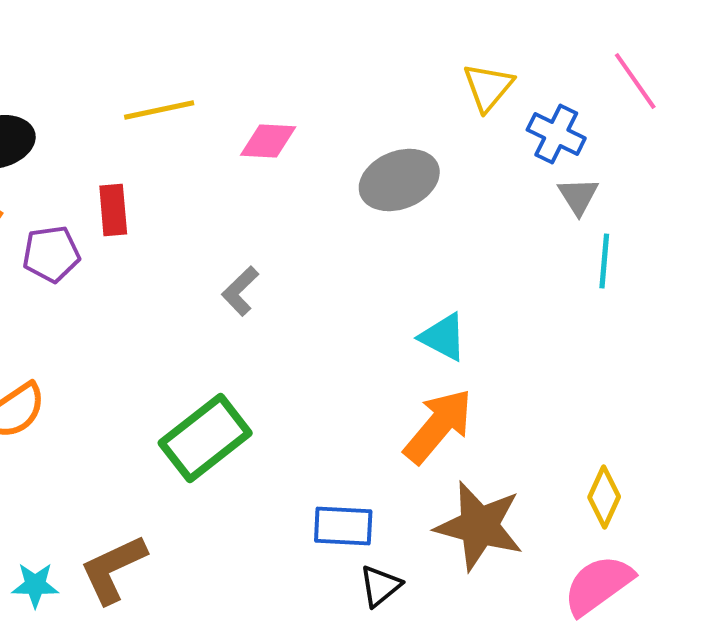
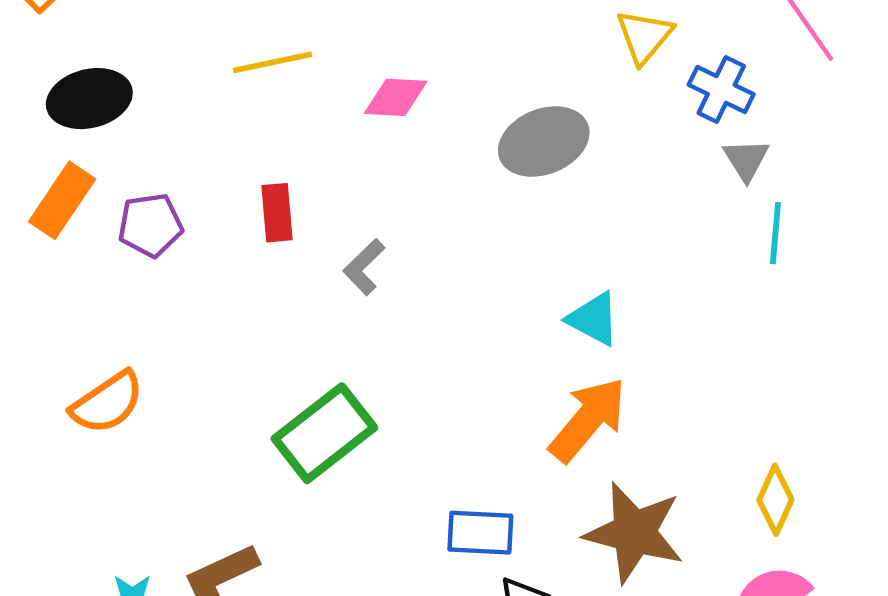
red rectangle: (113, 210) -> (277, 213), moved

